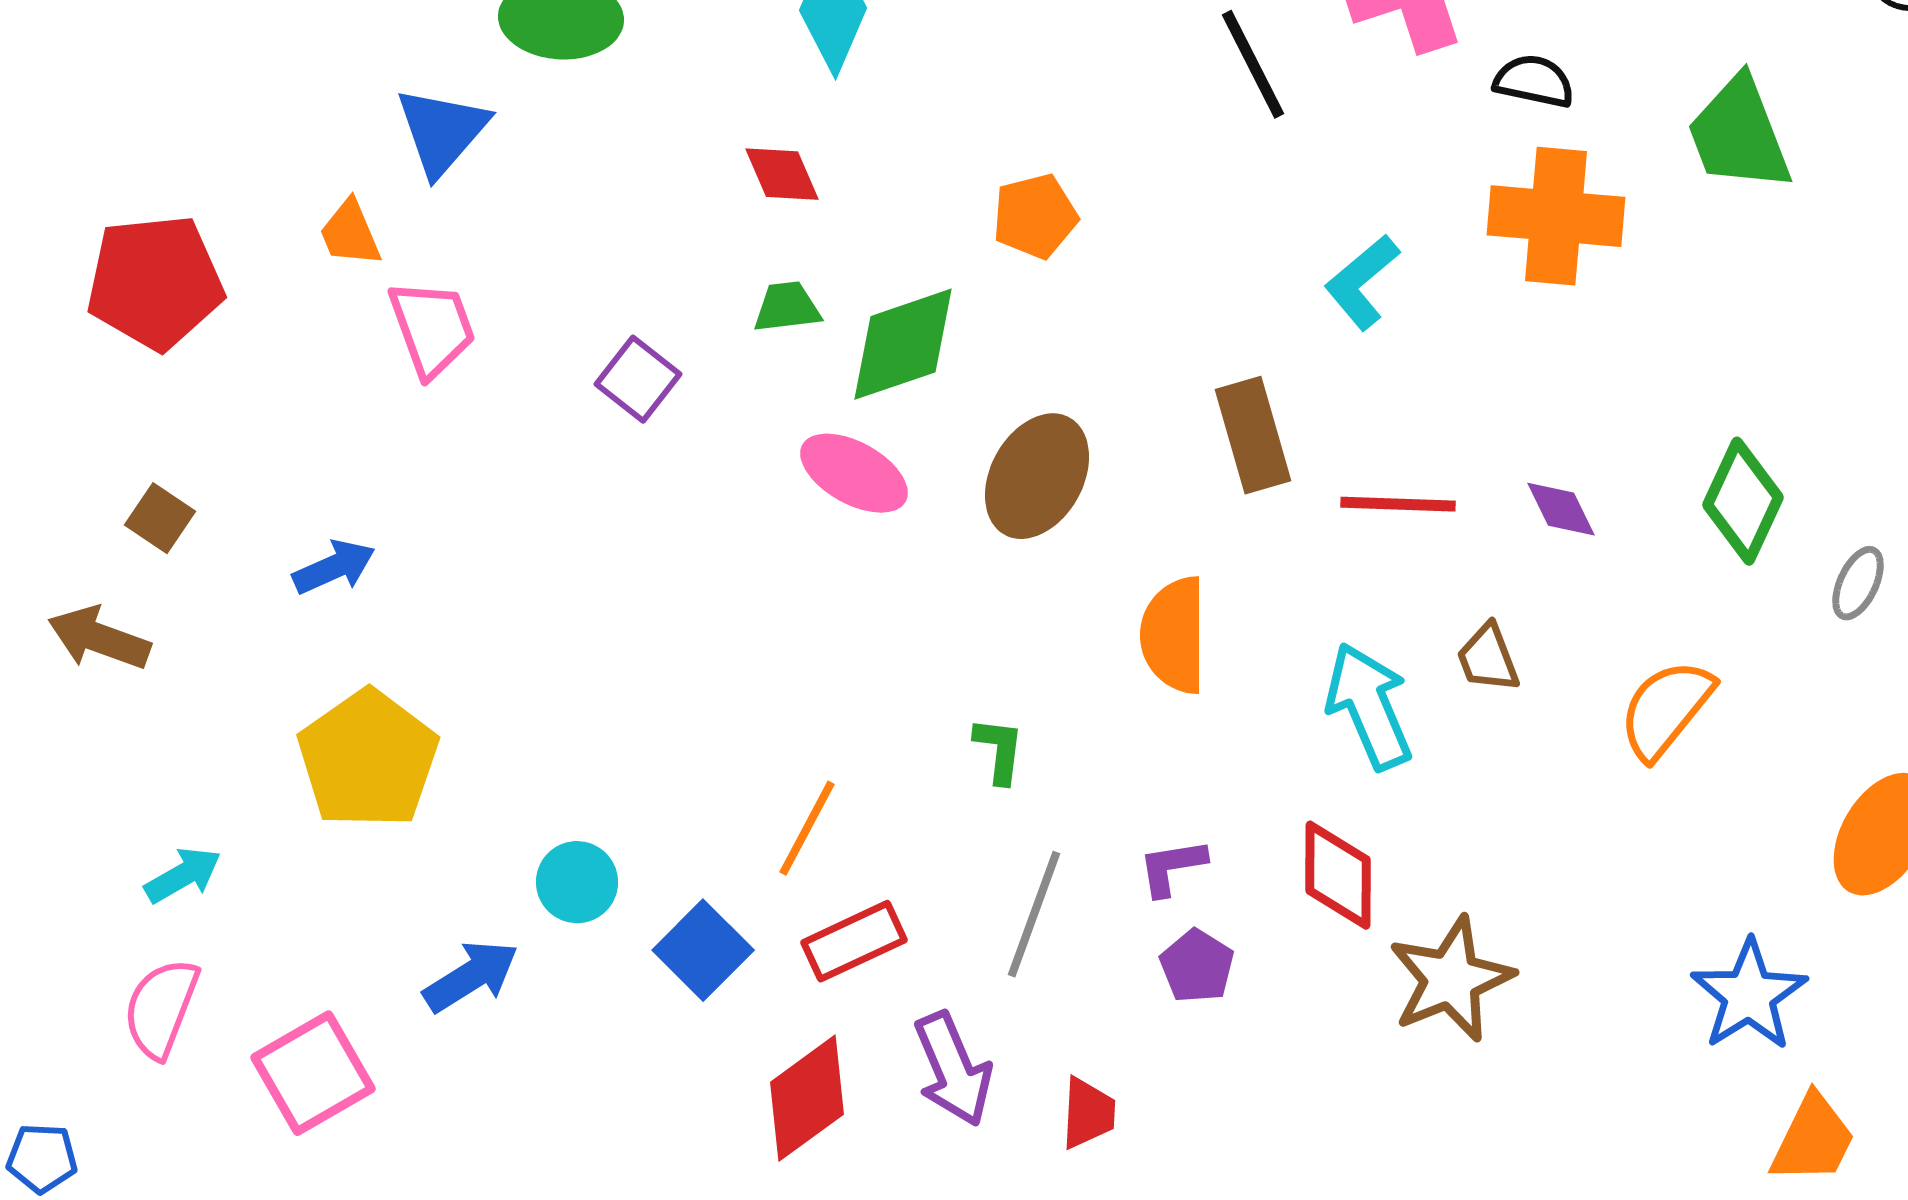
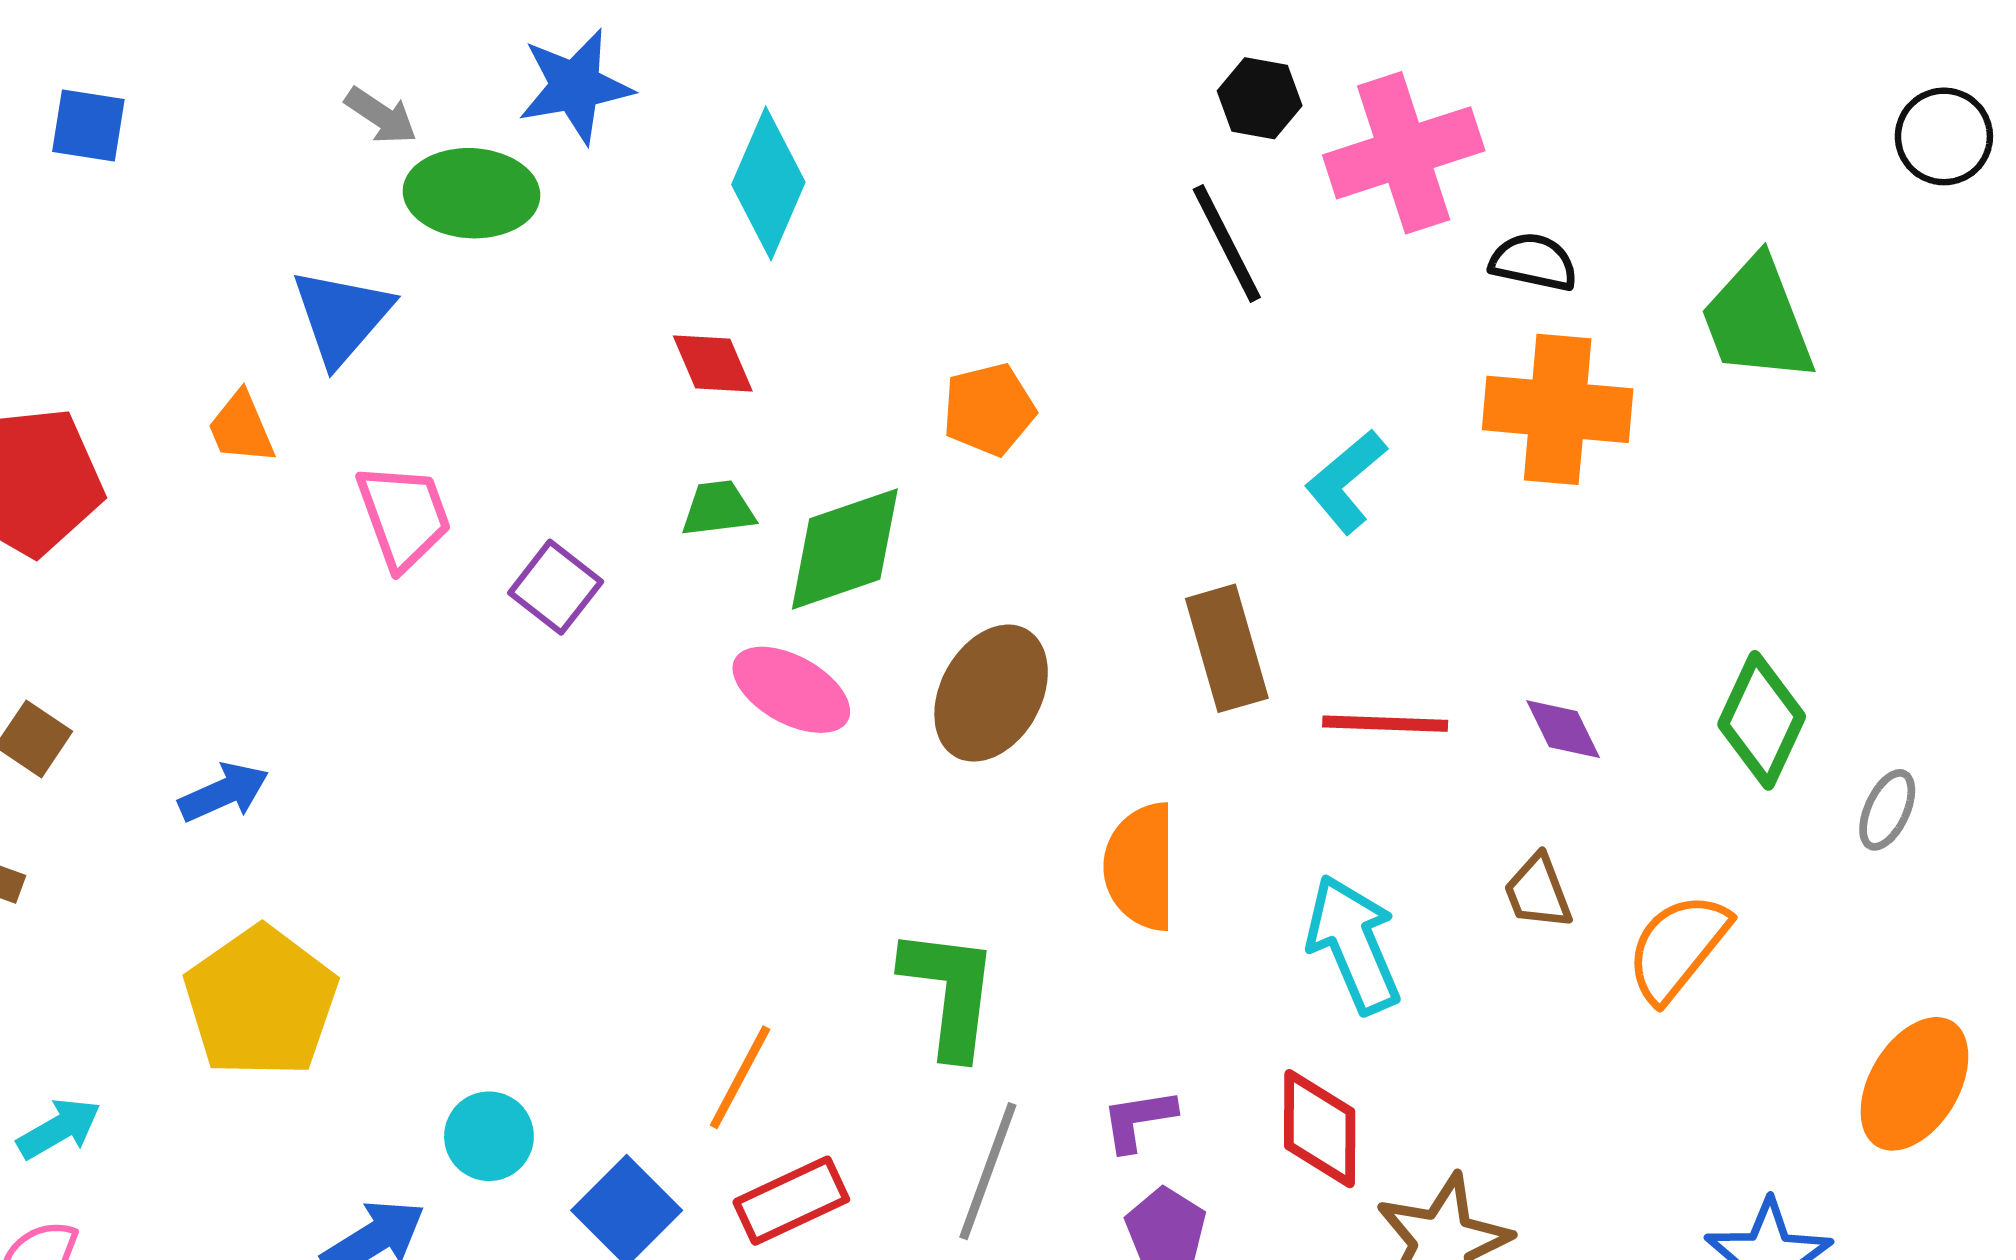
pink trapezoid: (432, 328) -> (404, 516), moved
brown trapezoid: (1488, 658) -> (1538, 892), moved
green L-shape: (999, 750) -> (950, 992), size x1.8

